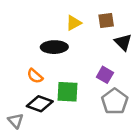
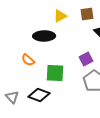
purple square: (105, 75) -> (86, 59), turned 32
black diamond: (40, 104) -> (39, 95), moved

